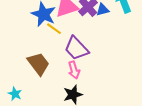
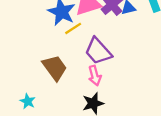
yellow line: (54, 29) -> (73, 28), turned -70

